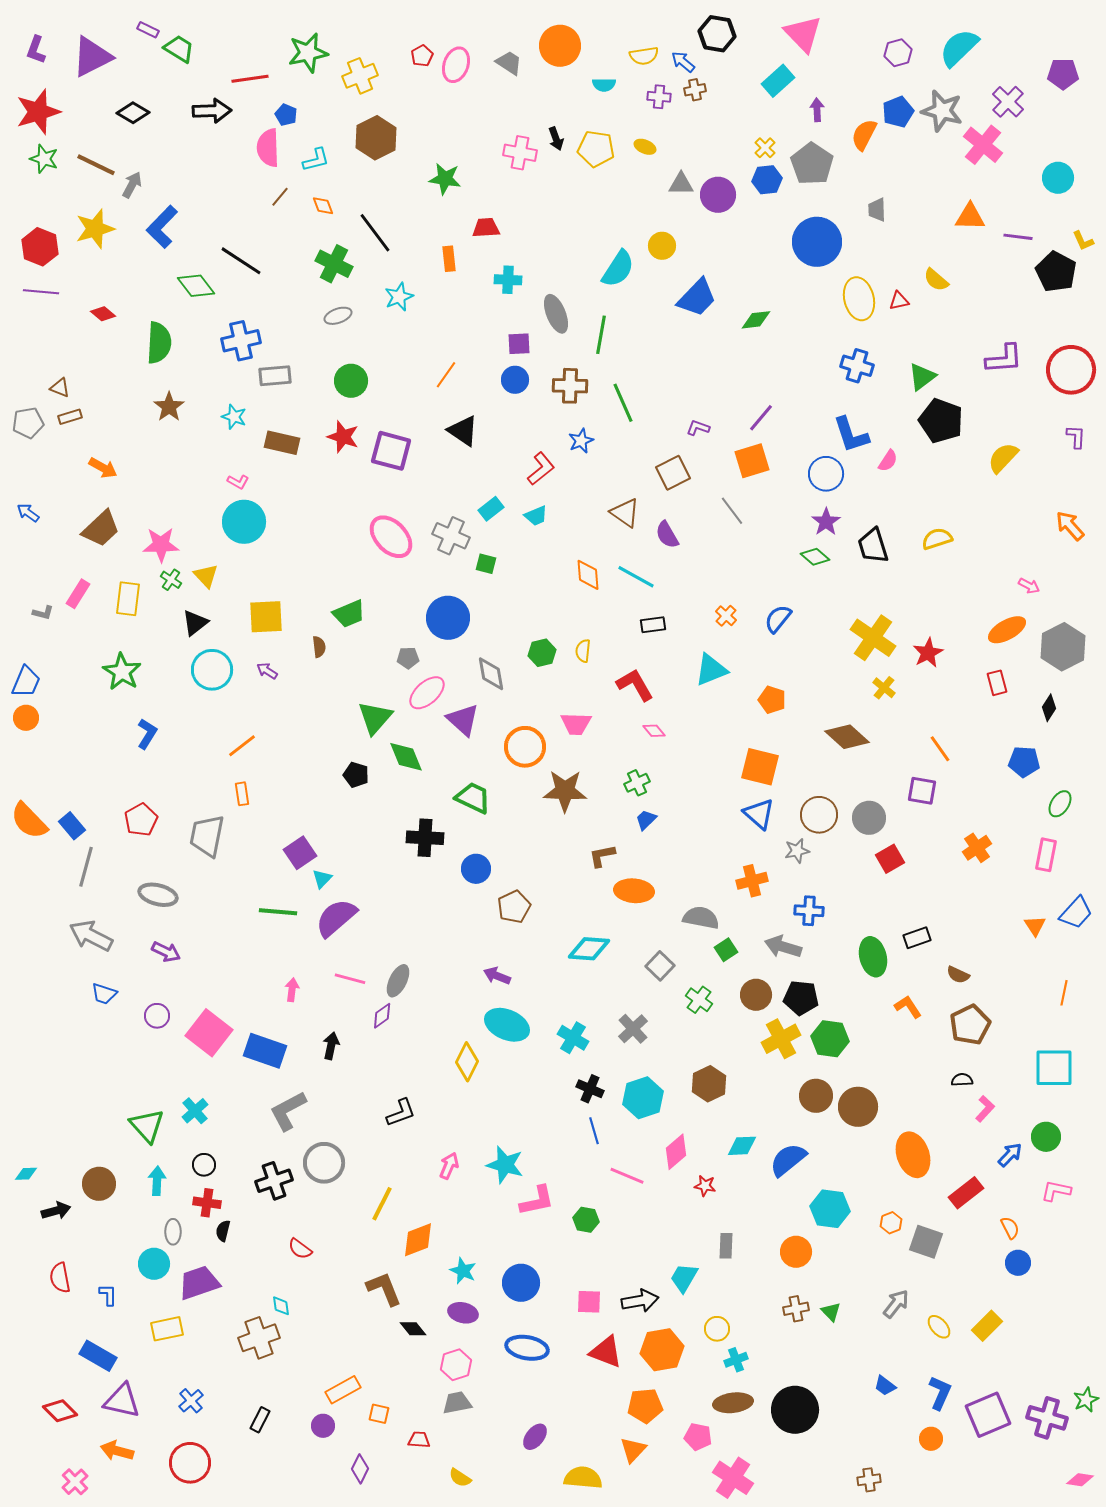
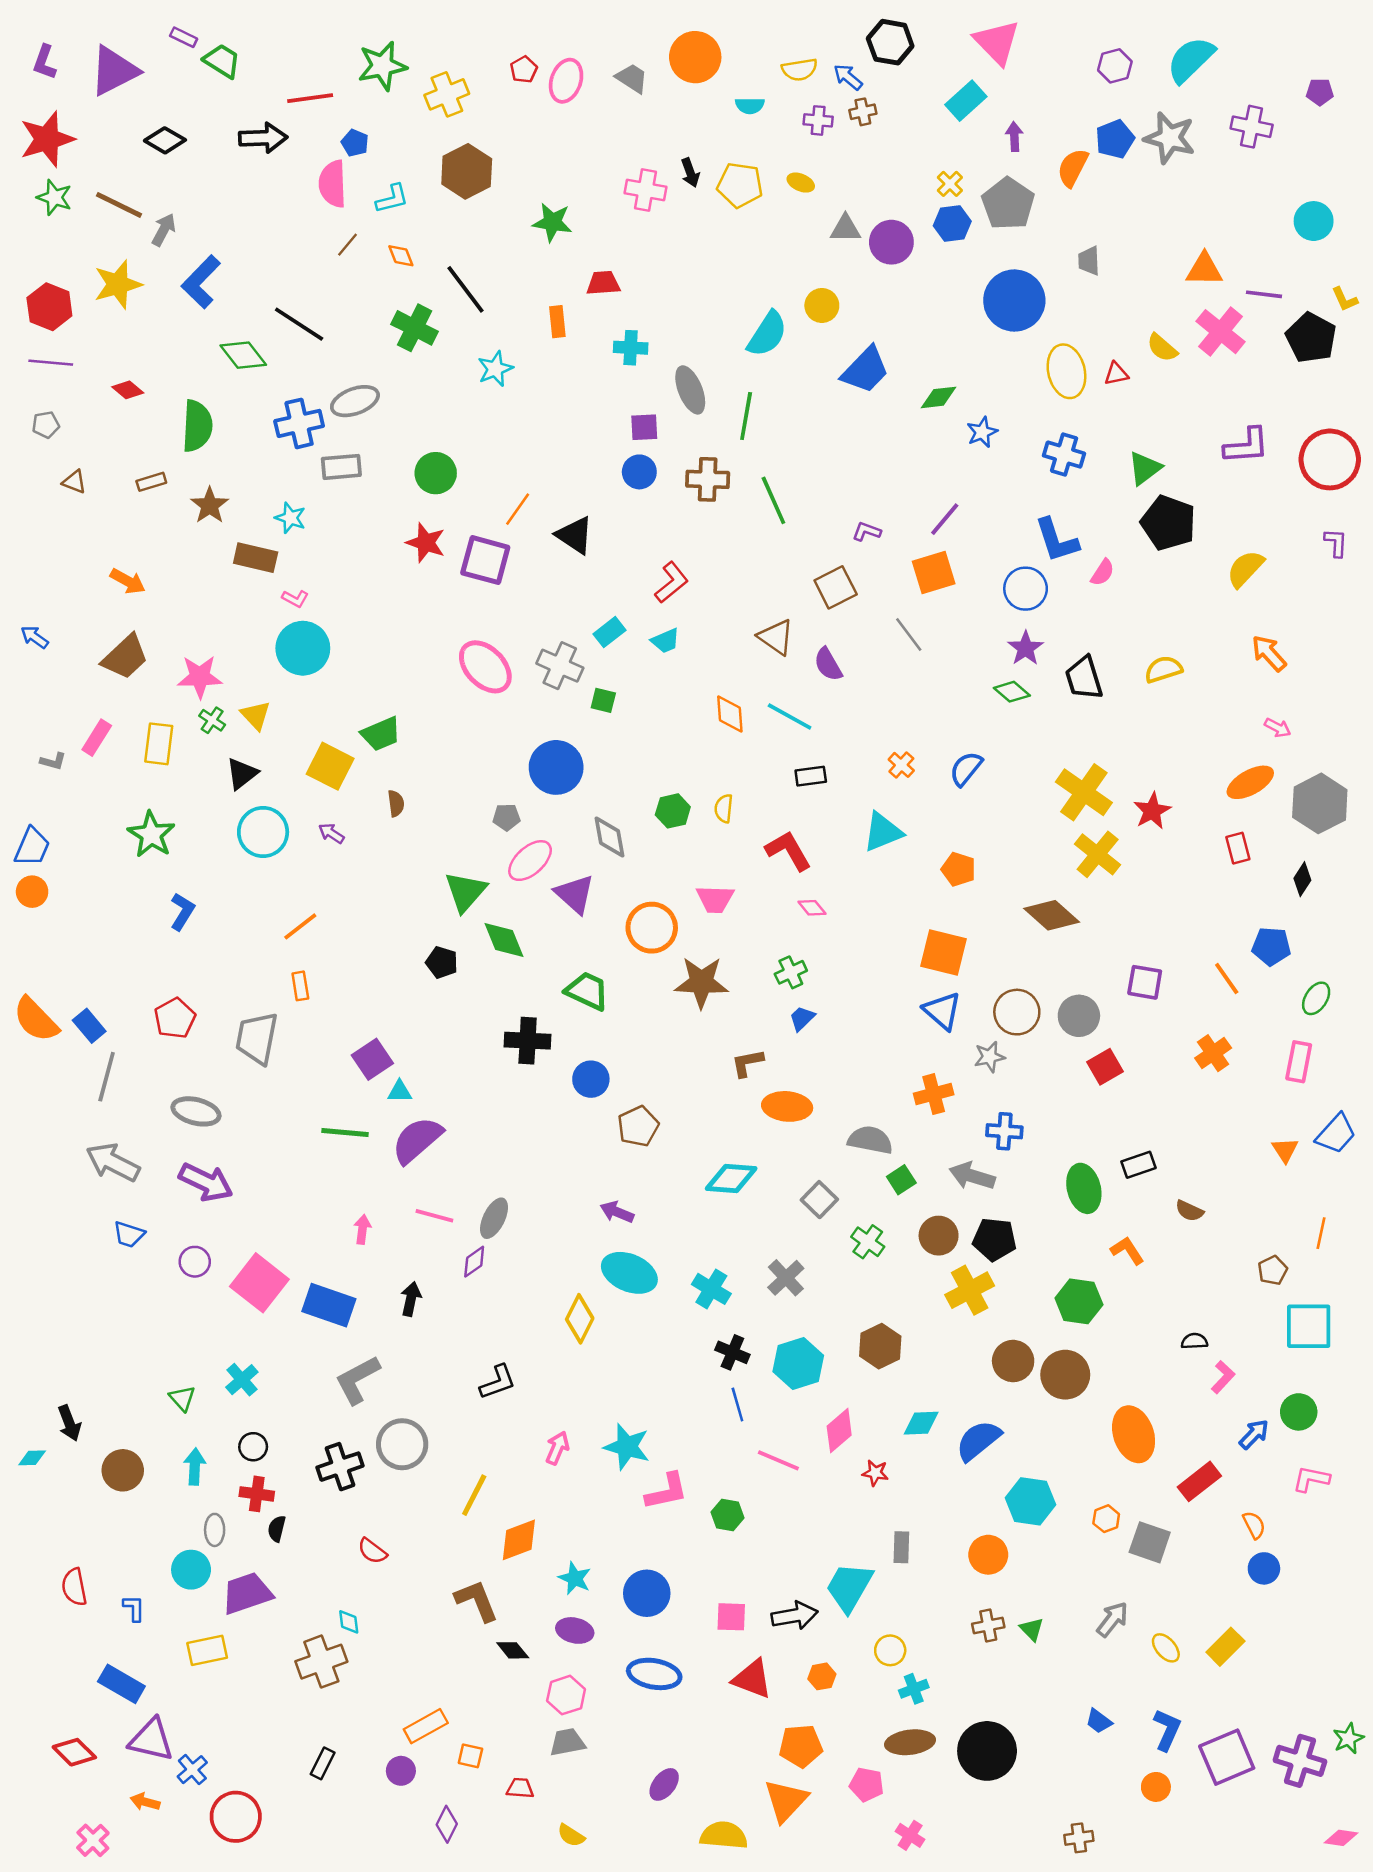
purple pentagon: (1063, 74) -> (1320, 92), size x0.7
purple cross: (1008, 102) -> (1252, 127), turned -32
pink cross: (983, 145) -> (1220, 332), moved
gray ellipse: (338, 316) -> (355, 401), moved, size x1.4
orange line: (446, 375) -> (518, 509), moved
brown rectangle: (70, 417) -> (151, 482), moved
gray pentagon: (28, 423) -> (46, 425), moved, size x0.7
blue star: (581, 441) -> (982, 432), moved
brown rectangle: (282, 443) -> (256, 558), moved
orange arrow: (1070, 526) -> (1269, 653), moved
green trapezoid: (349, 614) -> (381, 734), moved
yellow square: (266, 617) -> (330, 766), turned 30
yellow cross: (884, 688) -> (1098, 854), size x1.6
orange line: (940, 749) -> (1227, 979), moved
cyan triangle: (322, 879) -> (400, 1092), turned 45
purple arrow: (166, 952) -> (206, 1182), size x1.5
brown pentagon: (970, 1025) -> (1273, 1270), moved, size x0.6
green hexagon: (830, 1039) -> (1079, 1301), moved
green triangle: (147, 1126) -> (182, 1398), size x0.6
black arrow: (56, 1211) -> (69, 1423), moved, turned 84
cyan trapezoid: (684, 1278) -> (849, 1587), size x1.4
orange hexagon: (662, 1350) -> (822, 1676), size x0.5
blue cross: (191, 1401) -> (192, 1770), moved
orange triangle: (633, 1450) -> (786, 1801), size x1.4
orange arrow: (117, 1451) -> (145, 1802), size x0.7
pink cross: (733, 1478) -> (910, 1835), size x0.6

